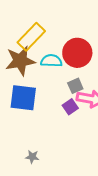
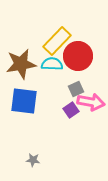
yellow rectangle: (31, 37) -> (57, 41), moved

